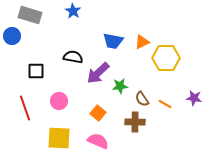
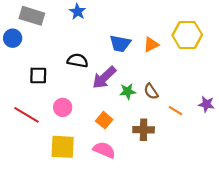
yellow hexagon: (166, 58) -> (187, 35), moved
brown semicircle: (142, 99) -> (151, 91), moved
red line: (25, 108) -> (26, 115), turned -40

